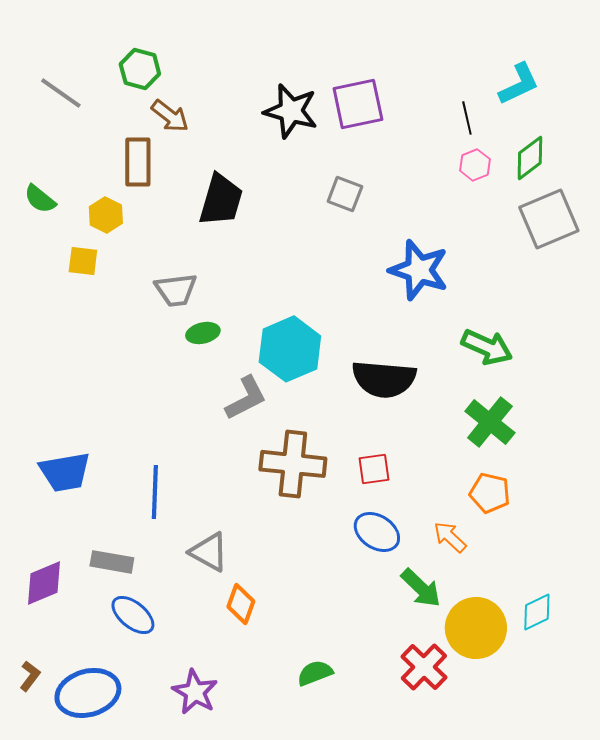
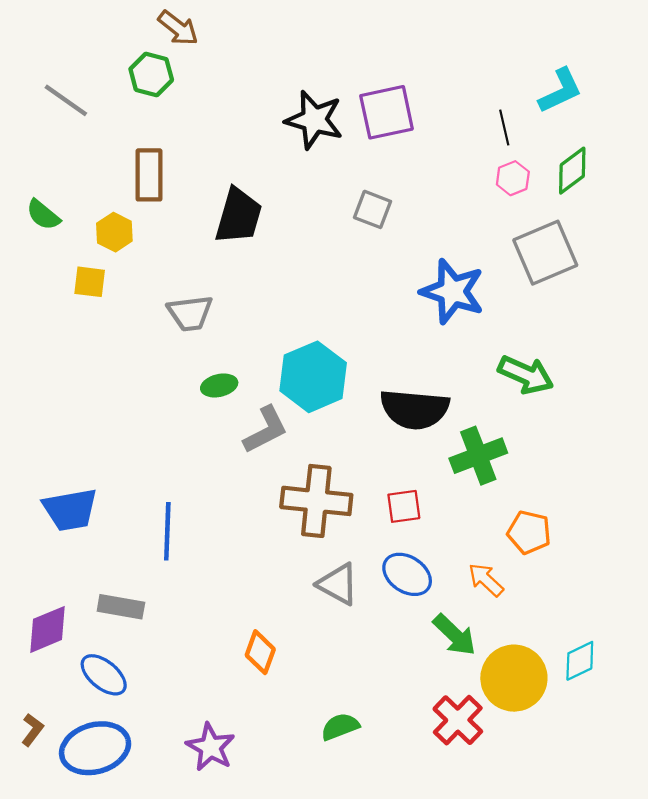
brown arrow: (170, 116) -> (178, 28), moved
gray square: (549, 219) -> (545, 253), moved
green ellipse: (203, 333) -> (219, 385), moved
green cross: (490, 422) -> (478, 456), moved, turned 30
gray triangle: (209, 552) -> (338, 584), moved
blue ellipse: (133, 615) -> (104, 675), moved

